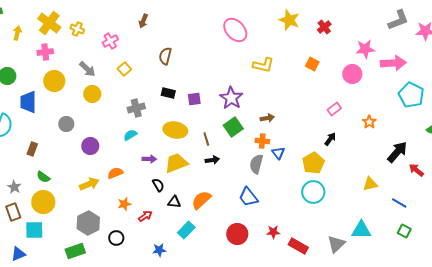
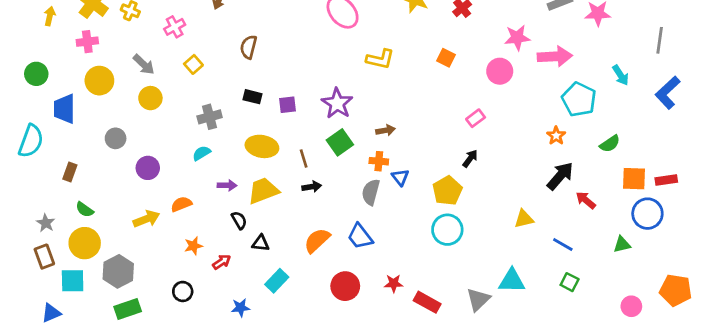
orange star: (369, 122) -> (556, 136), moved
orange semicircle: (201, 200) -> (317, 240), moved
gray hexagon: (88, 223) -> (118, 271), moved

